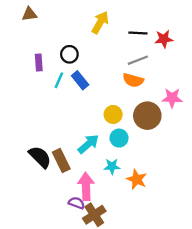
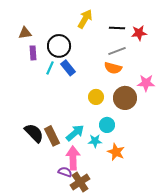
brown triangle: (29, 14) -> (25, 33), moved
black circle: (69, 54) -> (59, 46), size x1.5
cyan circle: (119, 138) -> (107, 125), moved
cyan arrow: (88, 144) -> (75, 133), moved

